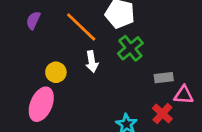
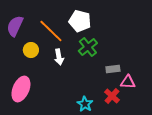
purple semicircle: (33, 20) -> (15, 26), size x1.5
yellow circle: (56, 72) -> (31, 50), moved

